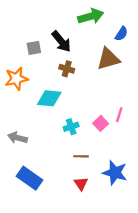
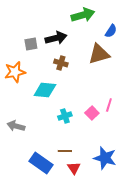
black arrow: (61, 41) -> (56, 38), turned -65
brown line: (81, 156) -> (65, 151), moved
blue rectangle: (30, 178) -> (41, 163), moved

